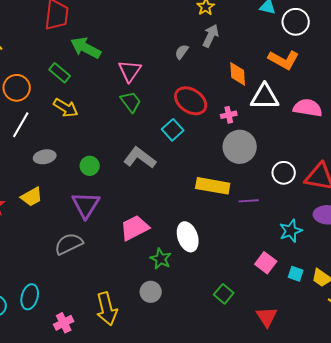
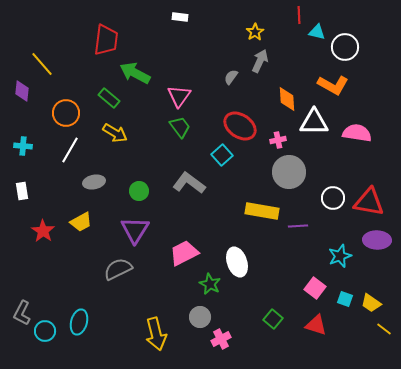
red triangle: (267, 317) -> (316, 325), moved, turned -40
pink cross: (64, 323) -> (221, 339), moved

